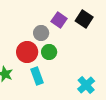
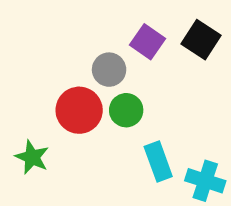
cyan rectangle: (37, 76) -> (158, 162), moved
cyan cross: (86, 85) -> (205, 181), turned -30

